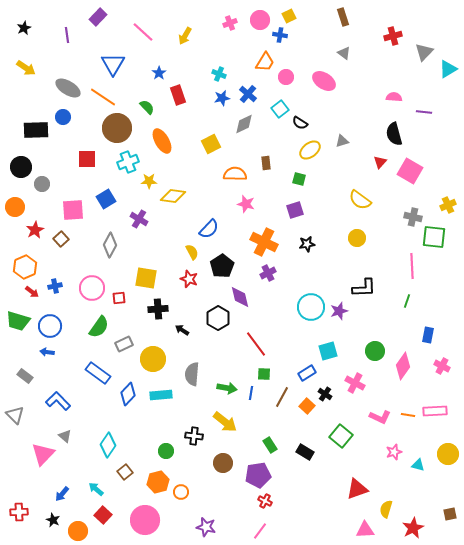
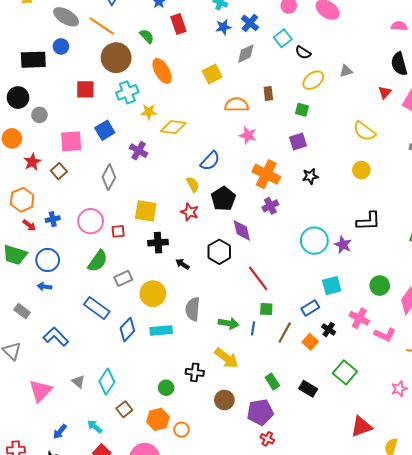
purple star: (339, 311) -> (343, 245), turned -30
pink L-shape: (380, 417) -> (385, 335), moved
gray triangle: (65, 436) -> (78, 382), moved

